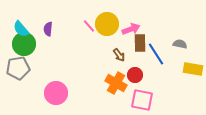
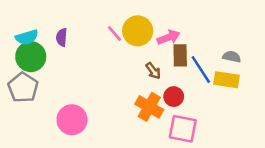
cyan semicircle: (21, 29) -> (27, 37), turned -66
gray pentagon: (18, 68) -> (23, 88), turned -30
yellow rectangle: (193, 69) -> (227, 80), moved

